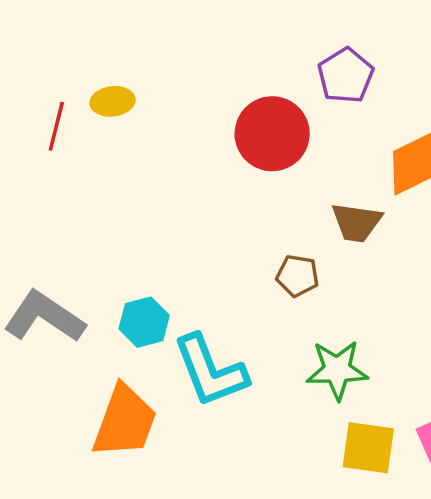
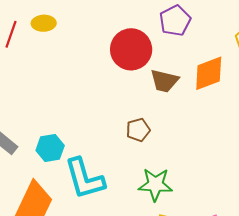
brown trapezoid: (357, 222) -> (164, 81), moved
brown pentagon: (298, 276) -> (138, 130), turned -30

